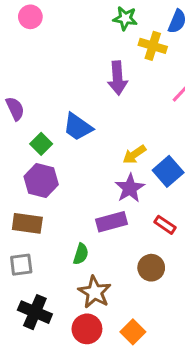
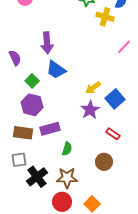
purple arrow: (118, 78) -> (47, 43), moved
purple rectangle: (111, 222) -> (50, 129), moved
green semicircle: (81, 254) -> (67, 149), moved
brown star: (95, 292) -> (67, 178), turned -30
black cross: (35, 312) -> (37, 177), moved, turned 30

